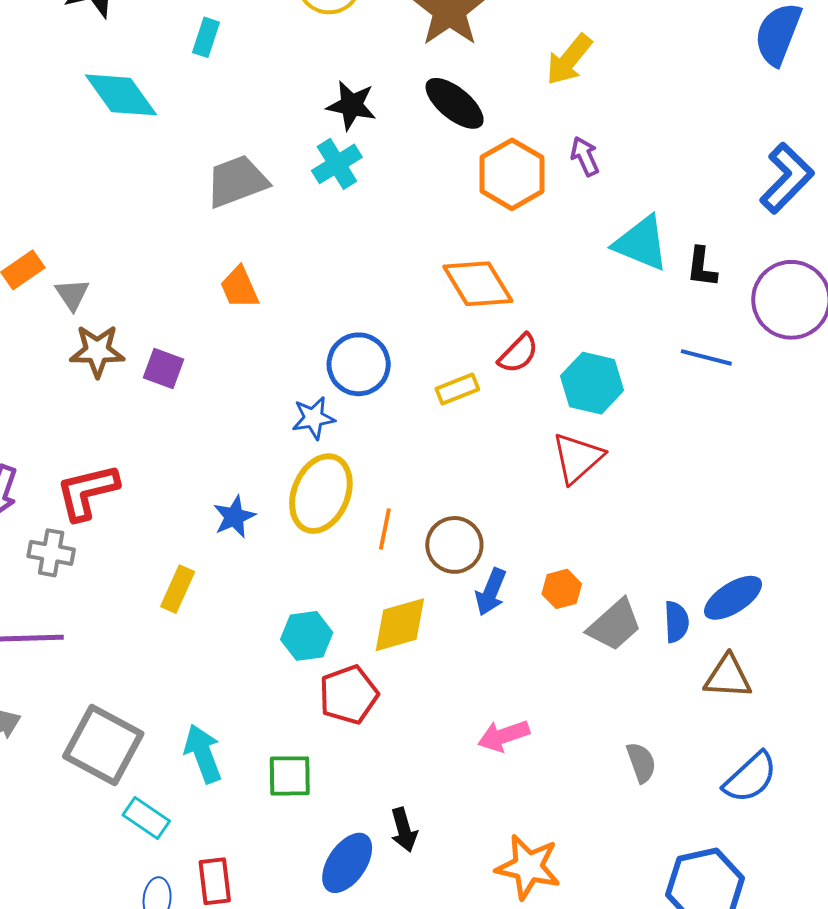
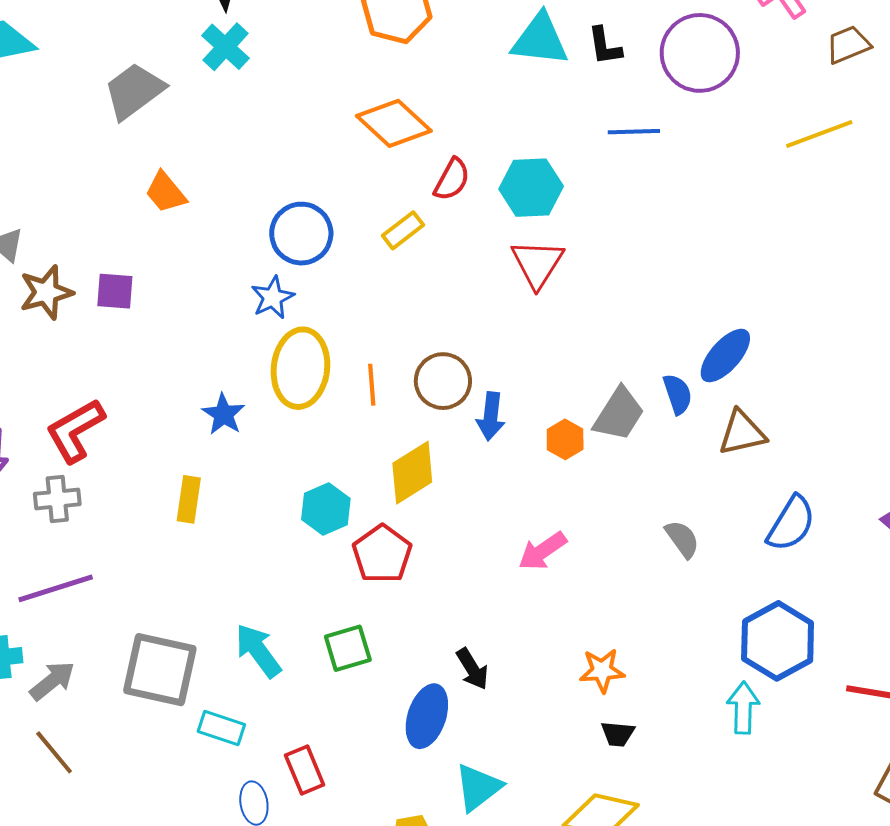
orange hexagon: (562, 589) -> (565, 439), moved
orange star: (528, 867) -> (602, 670), size x0.7

